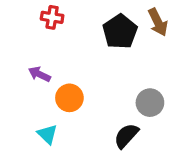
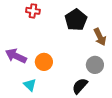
brown arrow: (158, 22) -> (100, 37), moved
purple arrow: (39, 74) -> (16, 56), moved, size x1.5

